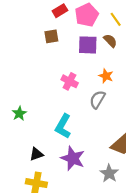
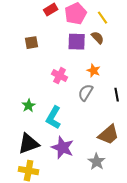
brown square: (51, 36) -> (32, 43), moved
green star: (19, 113) -> (29, 106), moved
black triangle: (36, 154) -> (29, 144), size x1.6

